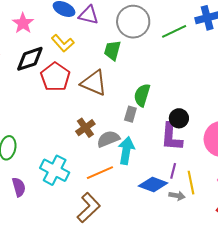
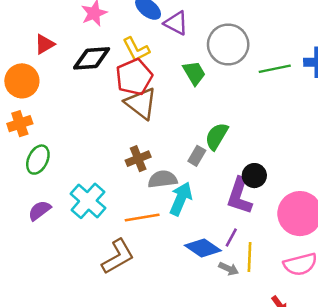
green trapezoid: (112, 50) -> (194, 73), turned 120
red pentagon: (55, 77) -> (134, 77), moved
brown triangle: (94, 83) -> (141, 103), moved
purple semicircle: (19, 187) -> (39, 211), turned -126

